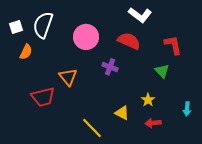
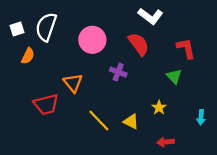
red semicircle: (129, 41) -> (139, 44), turned 30
red arrow: (153, 123) -> (166, 142), moved
yellow line: (92, 128) -> (99, 120), moved

